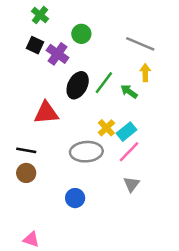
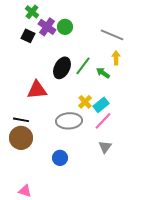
purple cross: (58, 54) -> (47, 27), moved
brown circle: (26, 173) -> (21, 138), size x1.5

